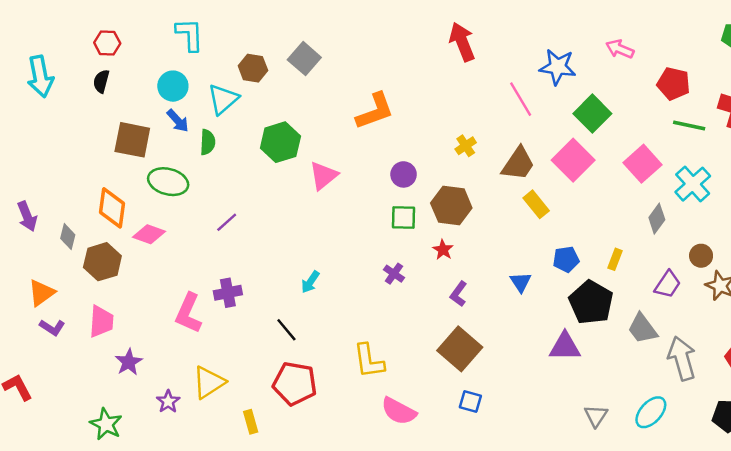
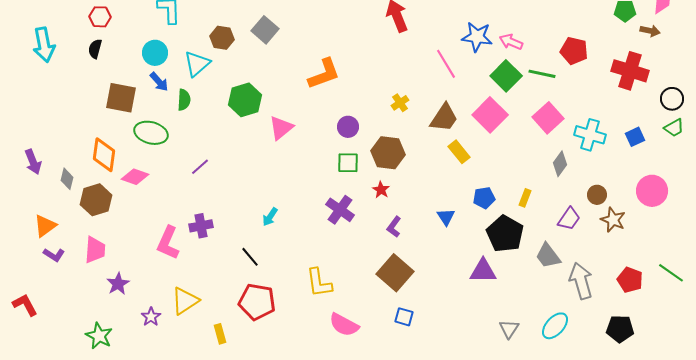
pink arrow: (620, 49) -> (511, 42), moved
green line: (689, 125) -> (542, 74), moved
cyan cross: (693, 184) -> (590, 135), turned -32
purple cross: (394, 274) -> (340, 210), size x1.6

